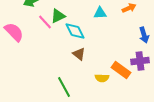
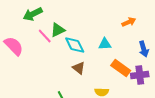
cyan triangle: (100, 13) -> (105, 44), moved
orange rectangle: (121, 70) -> (121, 68), moved

